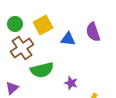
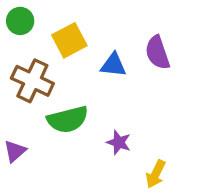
green circle: (15, 24) -> (20, 21), moved
brown cross: (22, 48) -> (32, 81), turned -30

